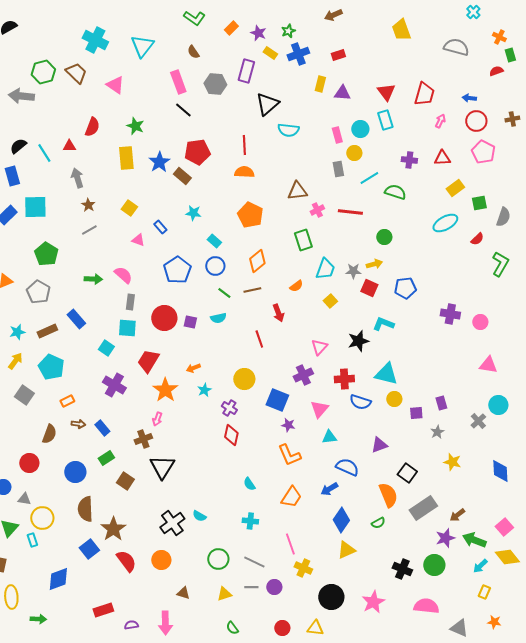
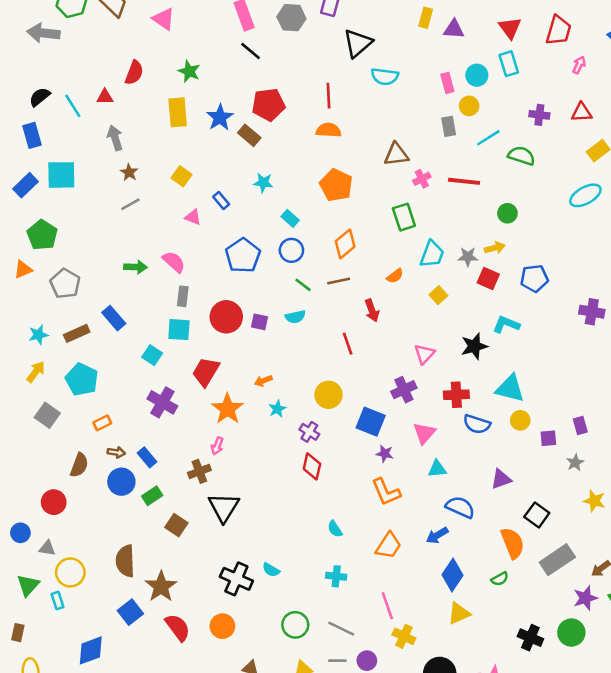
green pentagon: (46, 254) -> (42, 235), moved
blue circle: (75, 472) -> (121, 482), moved
black cross: (172, 523) -> (236, 579), turned -30

